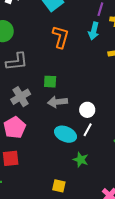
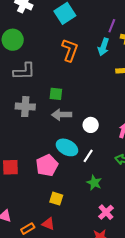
gray cross: (21, 97) -> (25, 107), turned 30
pink pentagon: (15, 128) -> (47, 165), moved
white line: (88, 130) -> (88, 156), moved
green star: (81, 160) -> (94, 183), moved

